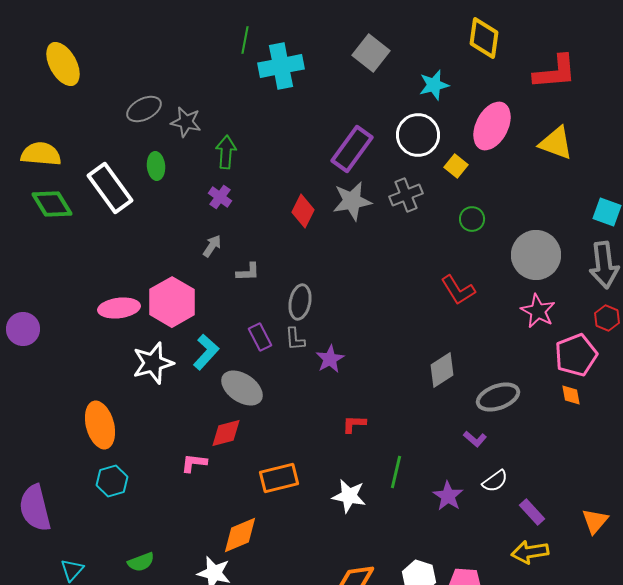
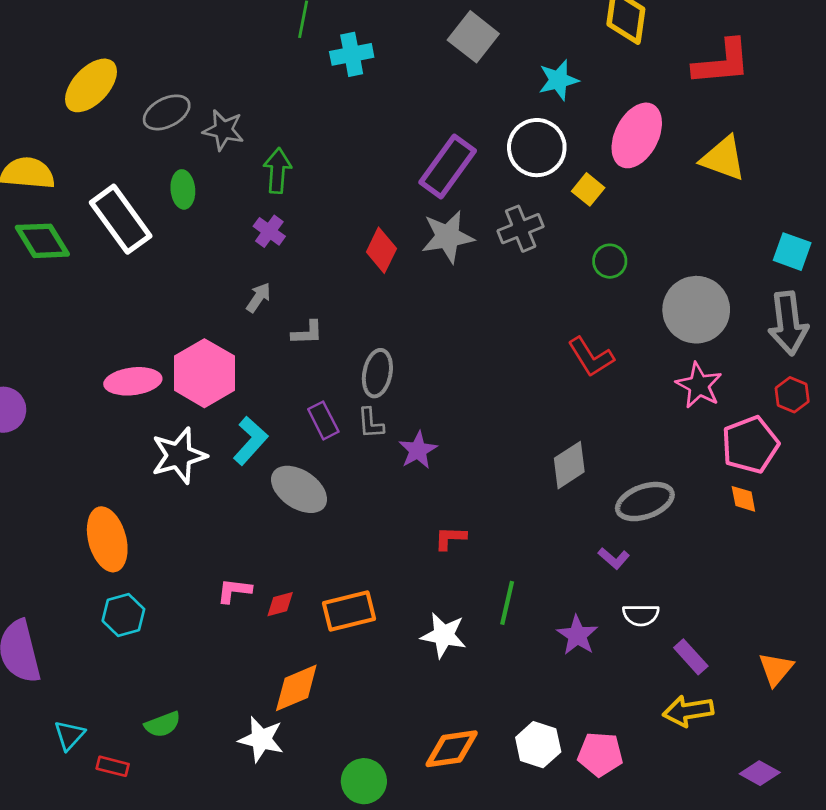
yellow ellipse: (63, 64) -> (91, 85), moved, turned 72
cyan cross: (281, 66) -> (352, 54), size x0.7
red diamond: (226, 433) -> (280, 604), moved, size x0.7
white semicircle: (495, 481) -> (641, 615), turned 36

